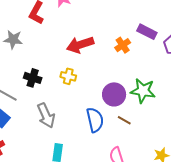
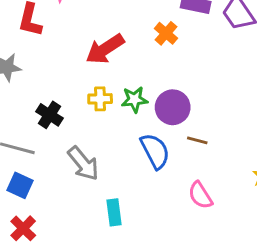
black cross: (33, 78) -> (50, 115), turned 30
green star: (143, 91) -> (134, 100), moved, size x0.7

